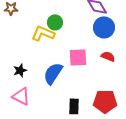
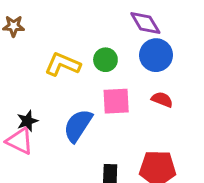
green circle: (55, 22) -> (105, 60), moved
pink triangle: (21, 96) -> (20, 141), moved

